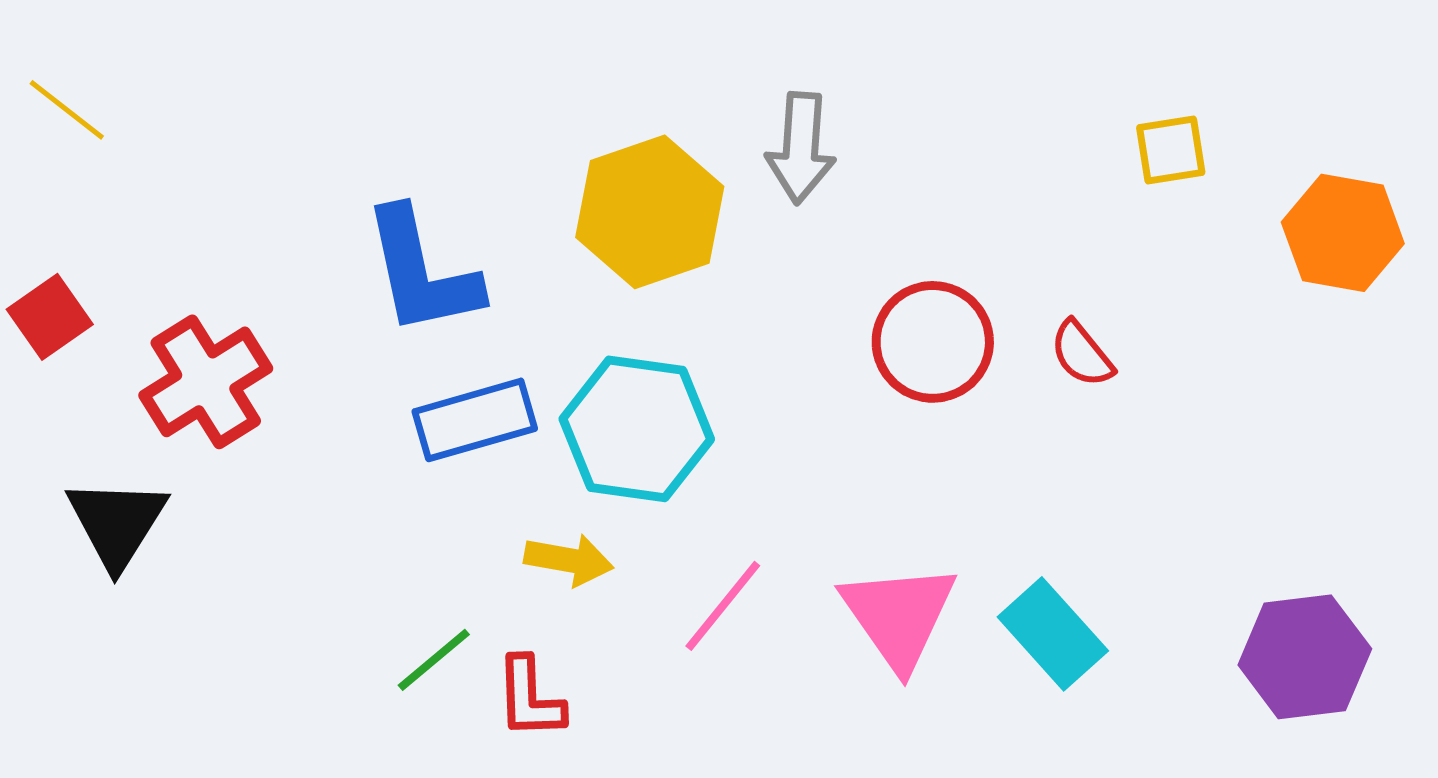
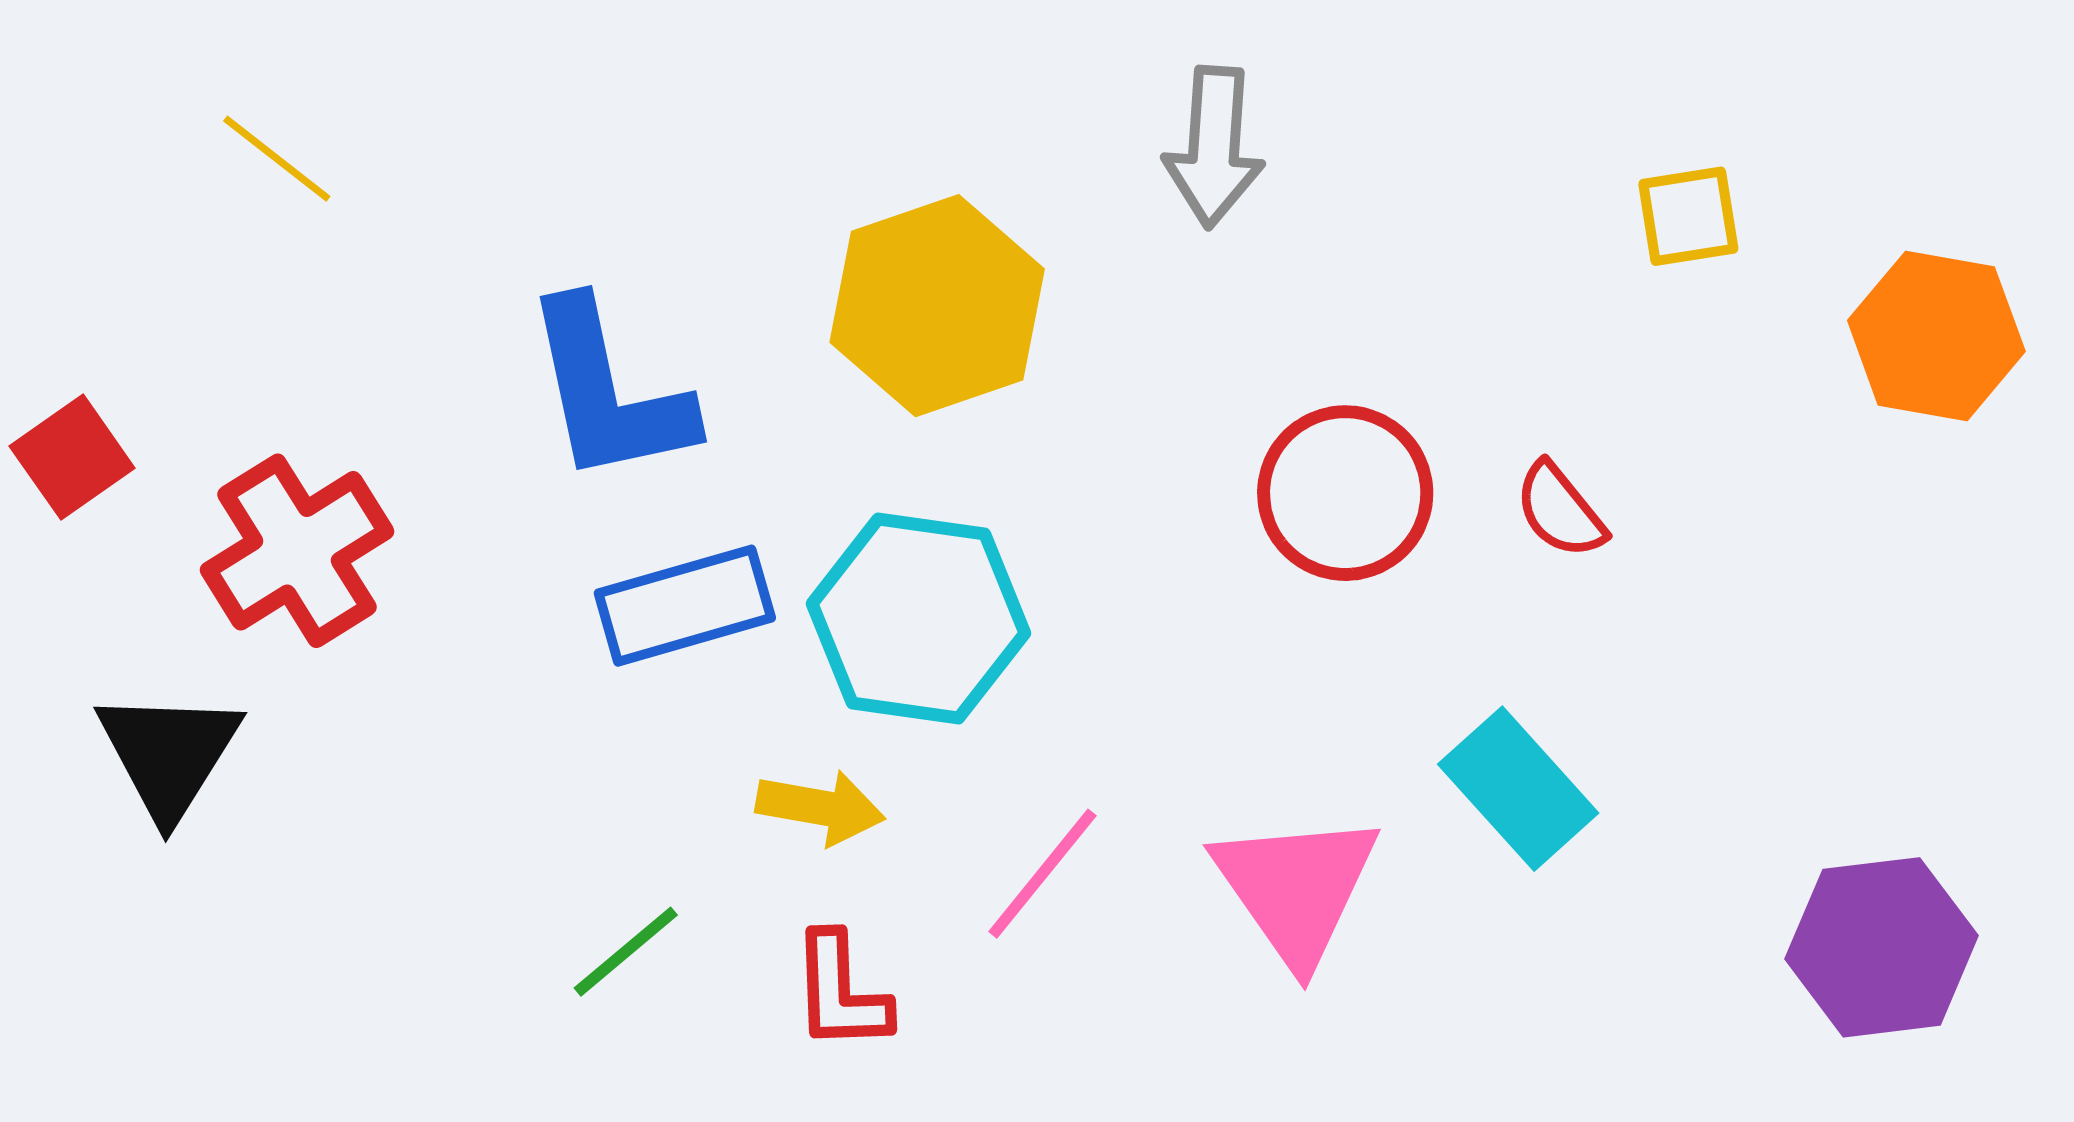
yellow line: (67, 110) -> (277, 159), moved
gray arrow: (801, 148) -> (1214, 147), moved
cyan rectangle: (1053, 634) -> (1518, 789), moved
red L-shape: (530, 698) -> (841, 992), moved

